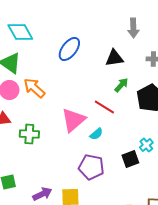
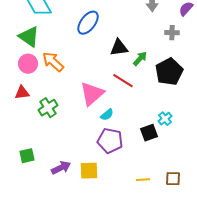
black triangle: (114, 58) -> (119, 48), moved
green cross: (29, 134) -> (48, 108), turned -36
cyan semicircle: (96, 134) -> (107, 115), moved

